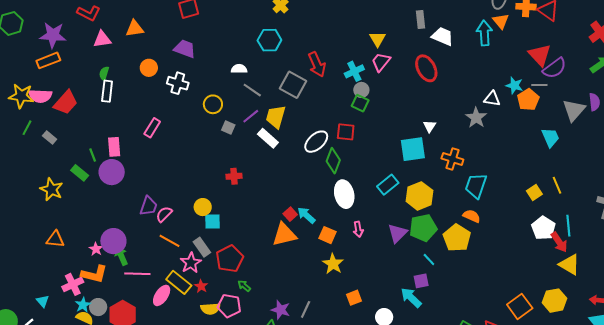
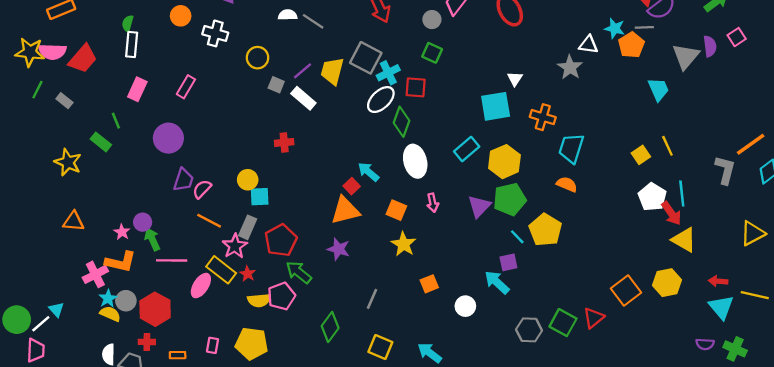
cyan cross: (354, 71) -> (388, 73), moved
gray square: (293, 85) -> (366, 58), moved
gray line: (252, 90) -> (313, 21), moved
gray circle: (361, 90) -> (432, 20), moved
white rectangle: (268, 138) -> (303, 98), moved
pink rectangle: (114, 147) -> (137, 89), moved, turned 30
purple circle: (112, 172) -> (168, 138), moved
cyan arrow: (306, 215) -> (368, 172), moved
yellow pentagon: (457, 238) -> (545, 230), moved
purple circle: (113, 241) -> (143, 222), size x0.6
gray rectangle: (202, 247) -> (248, 227), turned 60
green arrow: (244, 286) -> (299, 272), size x1.6
cyan triangle: (43, 301) -> (56, 310), moved
pink pentagon: (229, 306) -> (281, 296), turned -30
purple star: (281, 310) -> (339, 249), moved

